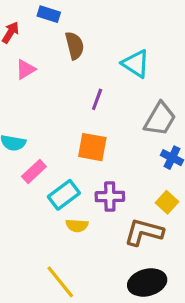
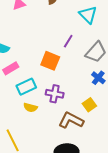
purple line: (97, 99) -> (68, 41), moved

